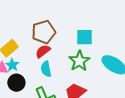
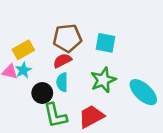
cyan square: (84, 37) -> (106, 43), moved
black circle: (16, 83) -> (42, 93), moved

